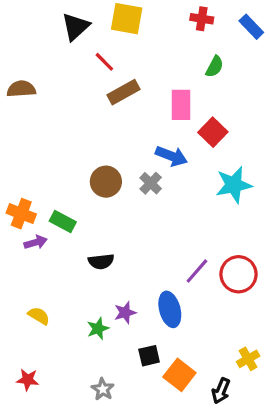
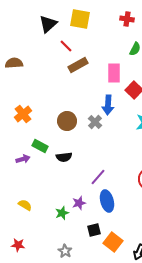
blue arrow: (171, 156) -> (108, 105), turned 72
orange cross: (21, 214) -> (23, 114), moved, turned 30
black semicircle: (101, 261) -> (64, 157), moved
purple line: (197, 271) -> (98, 177), moved

